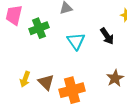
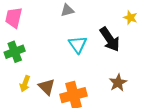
green cross: (39, 28) -> (15, 52), moved
black arrow: (107, 36) -> (110, 39), size x1.4

